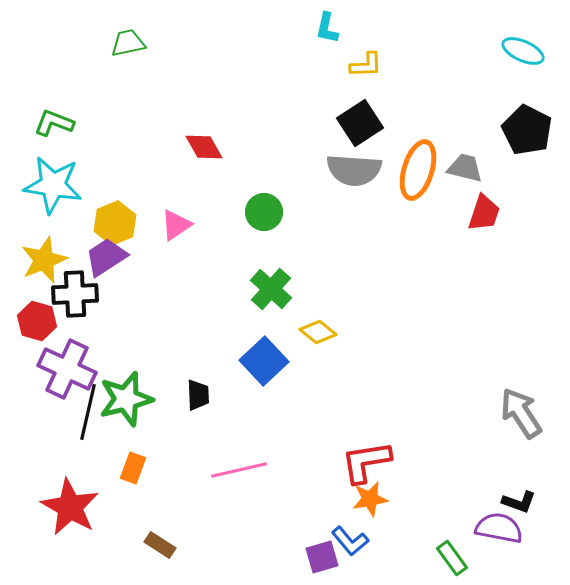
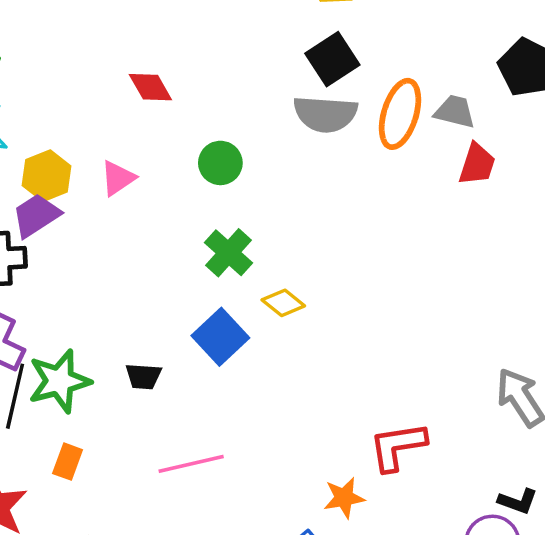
black trapezoid: (198, 395) -> (143, 376), turned 96
red L-shape: (366, 462) -> (398, 446), moved

